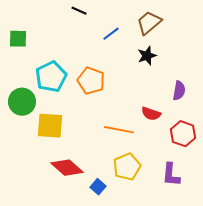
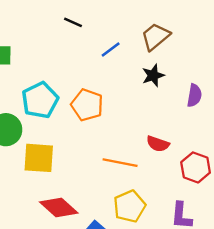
purple semicircle: (179, 91) -> (194, 95), moved

